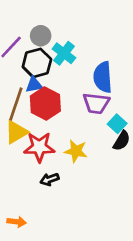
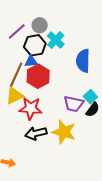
purple trapezoid: (96, 103) -> (74, 104), moved
yellow star: (76, 151) -> (64, 132), moved, size x1.4
black arrow: (50, 179) -> (36, 133), size x1.5

